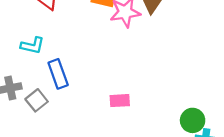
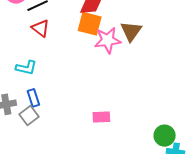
blue rectangle: (58, 74) -> (33, 98), moved, size x0.7

